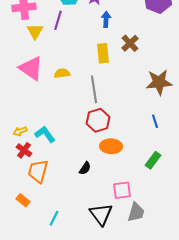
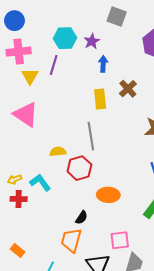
yellow semicircle: (62, 73) -> (58, 152), moved
red hexagon: (98, 120) -> (79, 168), moved
red cross: (24, 150) -> (19, 199), turned -35
orange trapezoid: (38, 171) -> (71, 240), moved

